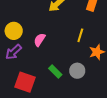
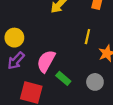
pink semicircle: (40, 40) -> (46, 61), moved, size x1.5
gray circle: (77, 71) -> (95, 82), moved

